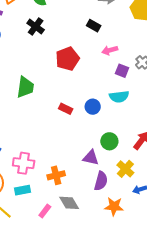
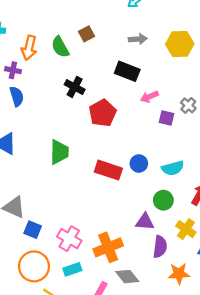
black rectangle: (94, 26) -> (127, 71), size x1.5
black cross: (36, 27) -> (75, 87), moved
cyan semicircle: (119, 97) -> (173, 168), moved
red rectangle: (66, 109) -> (108, 170), size x1.6
pink cross: (24, 163) -> (69, 239), turned 30
orange cross: (56, 175) -> (108, 247), size x1.4

